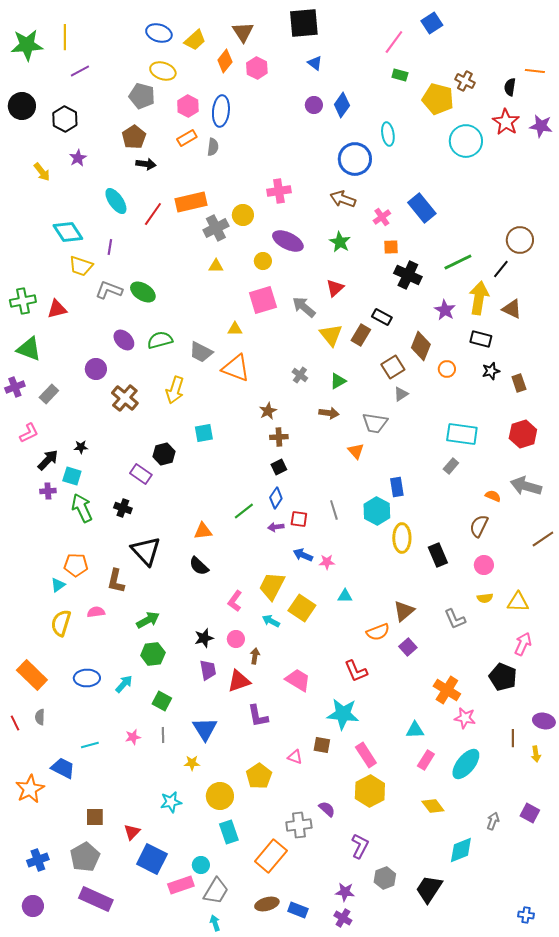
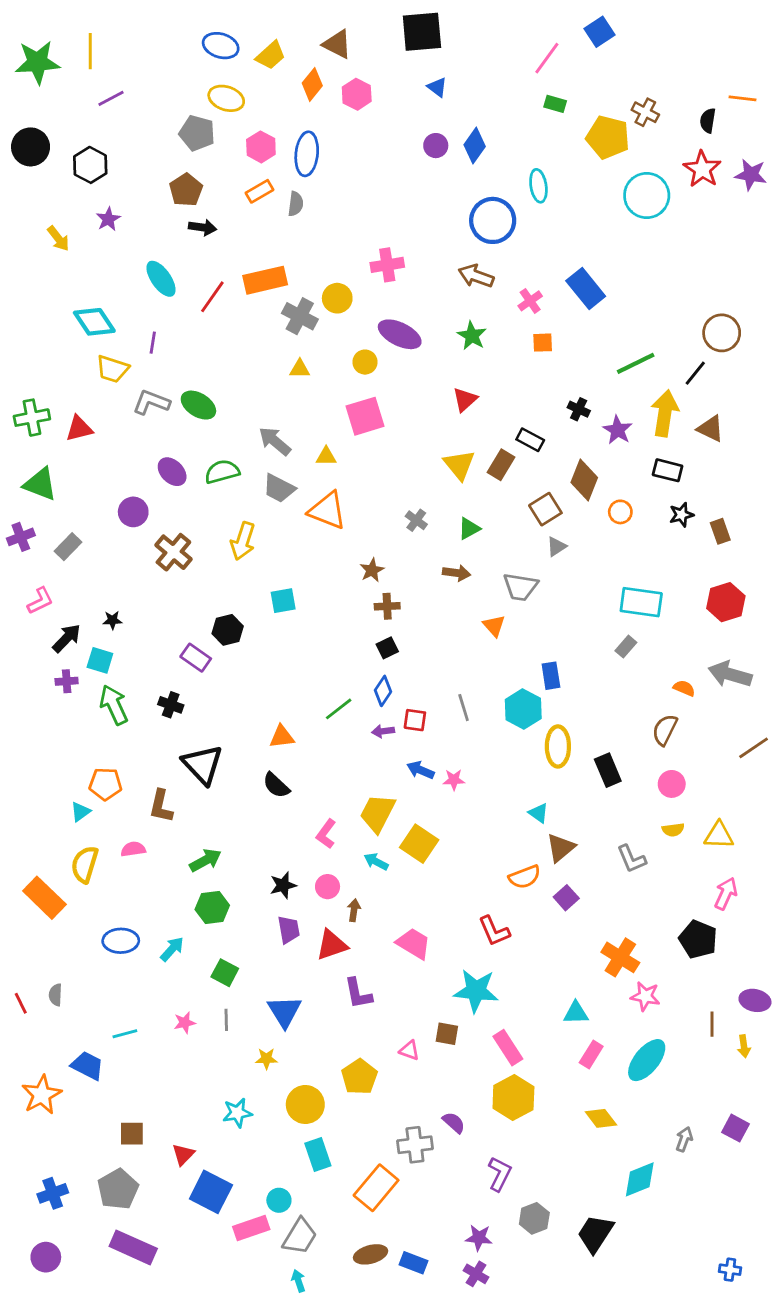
brown triangle: (243, 32) -> (337, 44), turned -30
gray cross: (216, 228) -> (300, 316), turned -35
black cross: (408, 275) -> (579, 409), moved, size x0.6
gray arrow: (304, 307) -> (275, 441), moved
cyan triangle: (345, 596) -> (538, 813), moved, turned 35
orange rectangle: (32, 675) -> (44, 898), moved

